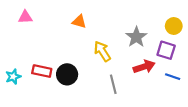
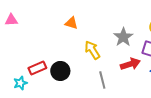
pink triangle: (25, 17) -> (11, 20), moved
red rectangle: (42, 71) -> (37, 68), turned -36
cyan star: (13, 77) -> (20, 83), moved

